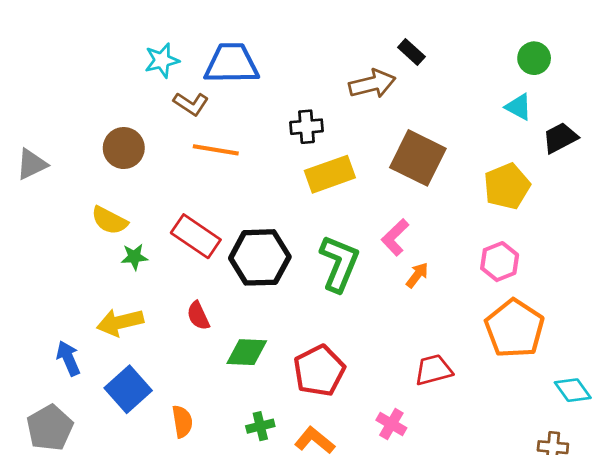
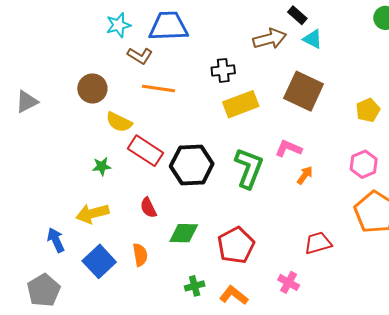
cyan triangle: (518, 107) -> (313, 39), moved
yellow pentagon: (507, 186) -> (368, 110), size x0.7
yellow semicircle: (109, 220) -> (119, 122), moved
pink L-shape: (395, 237) -> (288, 148), turned 68
orange semicircle: (182, 422) -> (140, 255), moved

